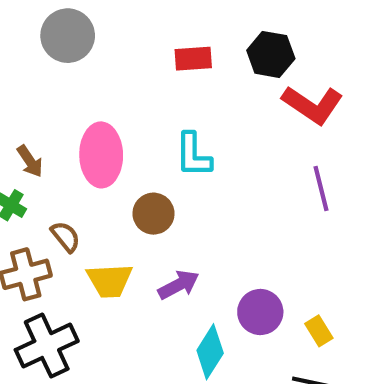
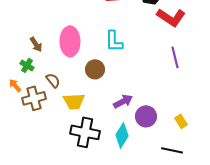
purple arrow: (179, 285) -> (123, 101), moved
yellow rectangle: (319, 331) -> (181, 121), moved
black cross: (47, 346) -> (85, 132), moved, turned 36

